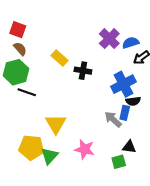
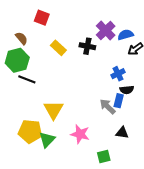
red square: (18, 30) -> (42, 18), moved
black cross: (83, 71) -> (87, 46), moved
blue cross: (123, 84) -> (118, 74), size x0.6
green square: (119, 162) -> (104, 156), moved

